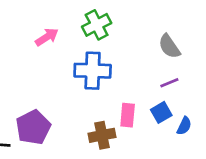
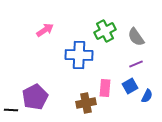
green cross: (97, 25) -> (105, 31), moved

